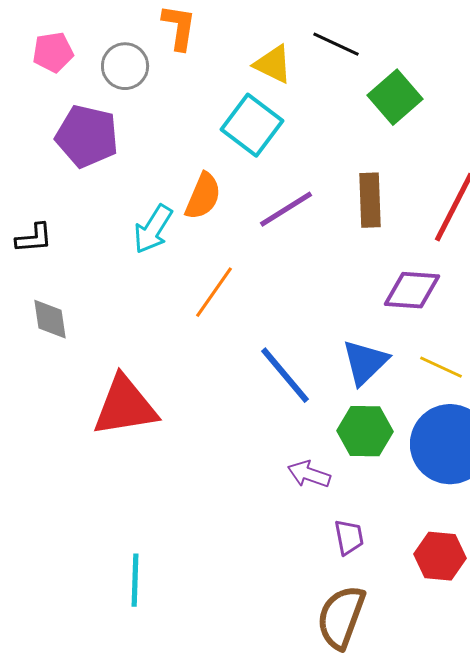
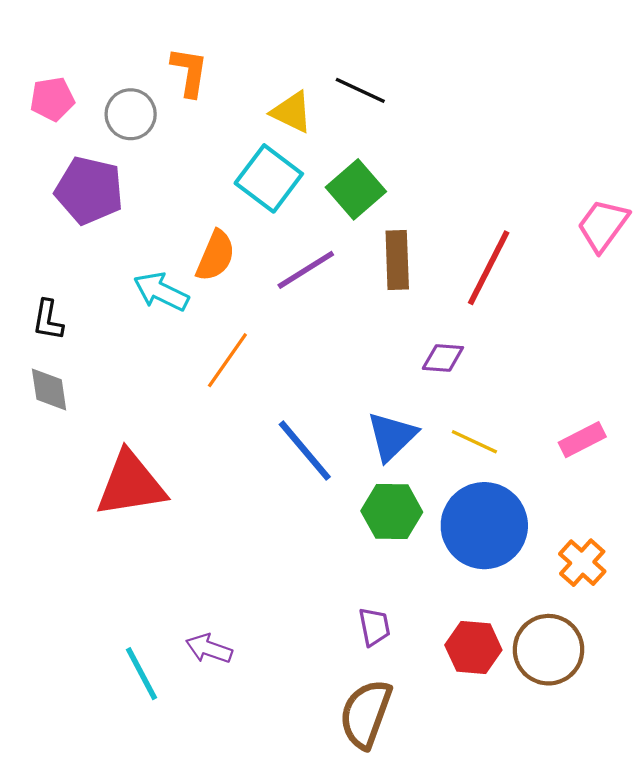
green square: (395, 97) -> (356, 189), moved
cyan arrow: (153, 229) -> (161, 292), turned 84
black L-shape: (34, 238) -> (48, 320), moved, turned 105
purple diamond: (412, 290) -> (443, 358), size x0.7
purple arrow: (309, 474) -> (209, 649), moved
cyan line: (135, 580) -> (142, 674), turned -30

